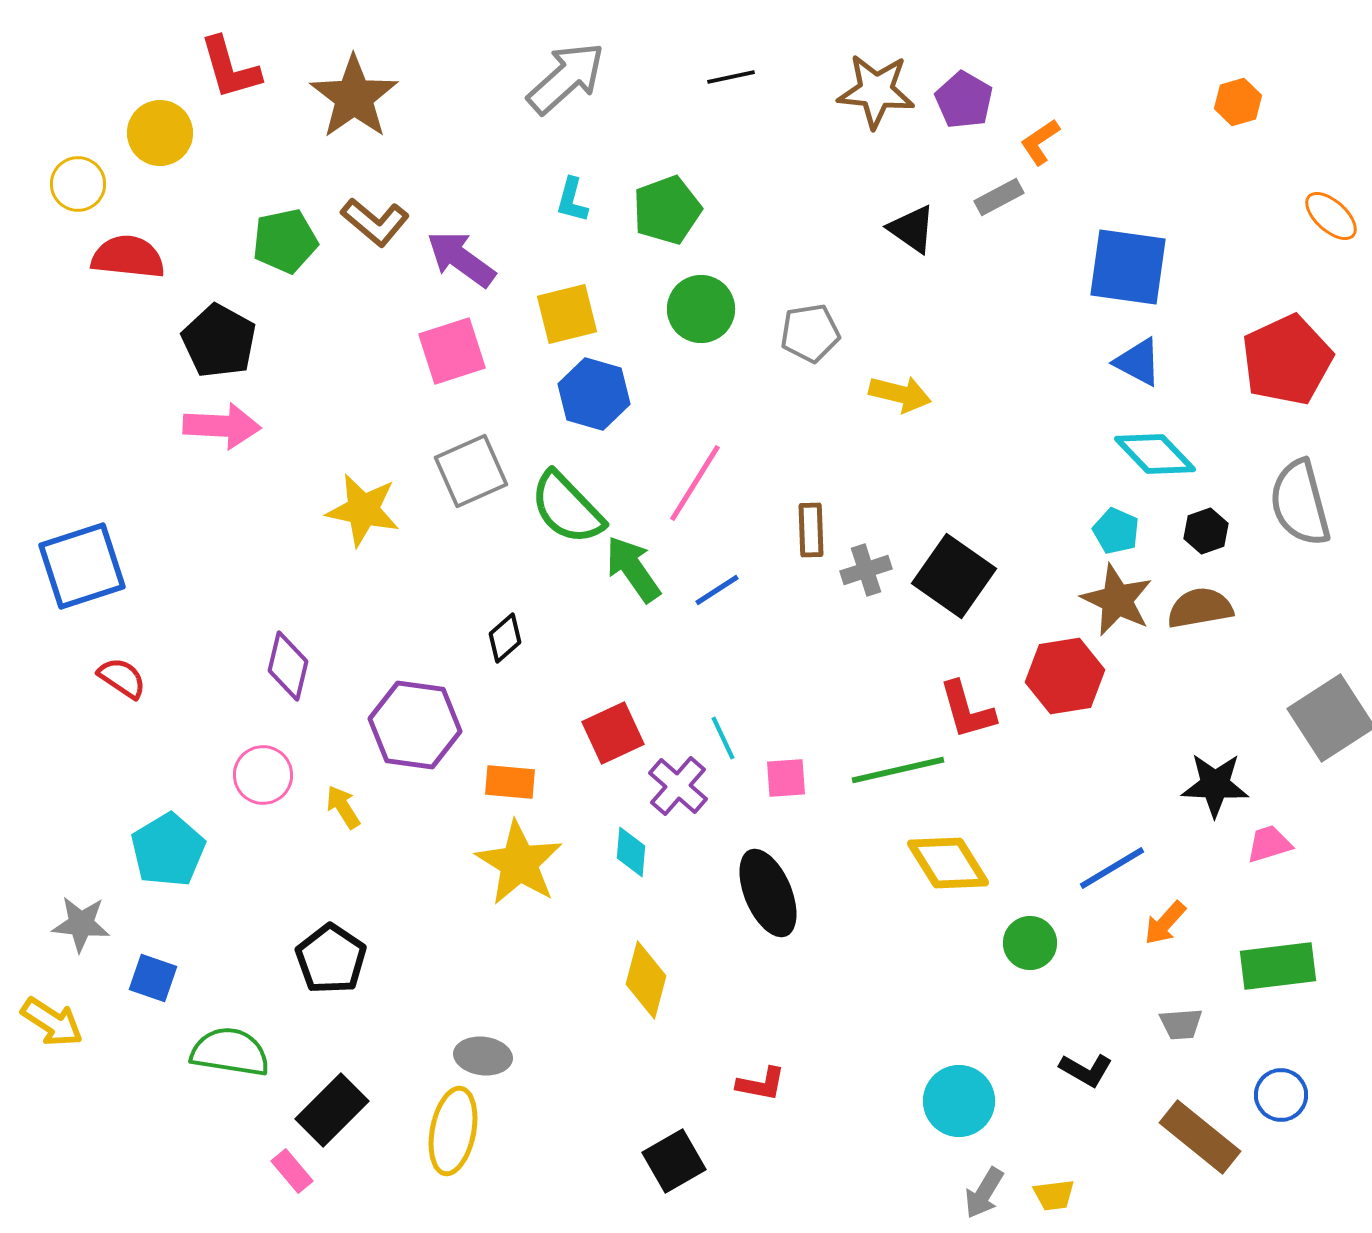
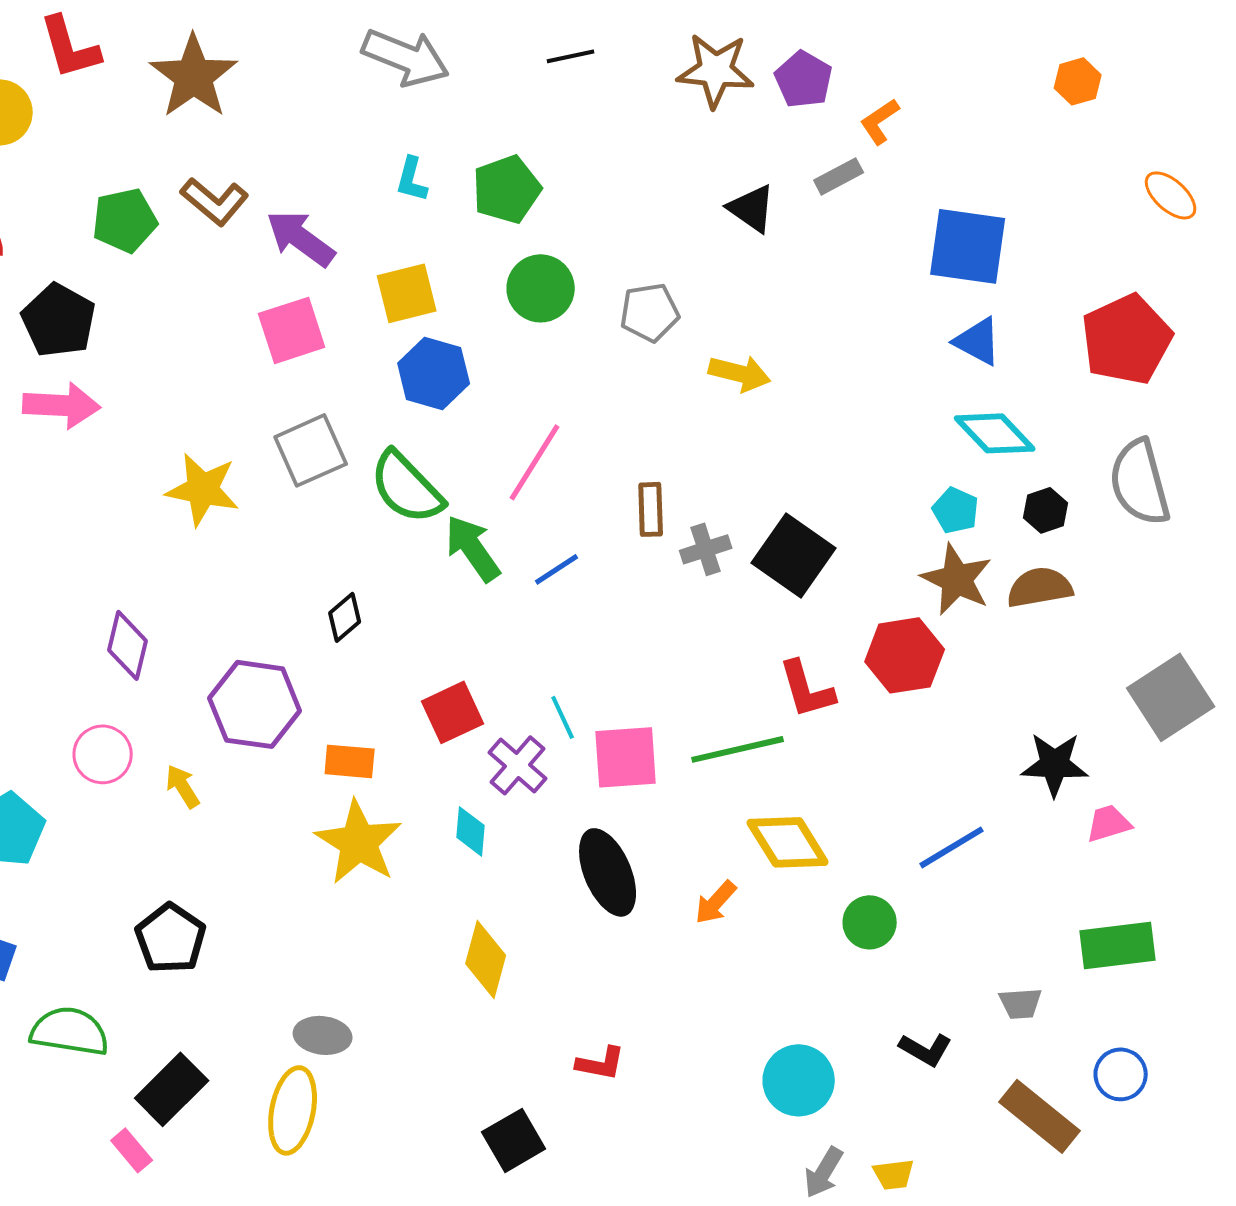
gray arrow: (566, 78) -> (406, 57), turned 64
pink square: (786, 778) -> (626, 757), size x1.6
orange arrow: (1165, 923) -> (716, 902), moved

